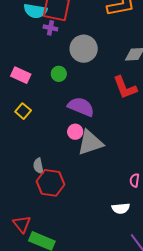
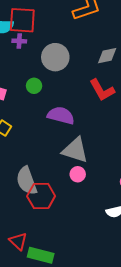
pink circle: (75, 132) -> (78, 174), moved
gray triangle: (90, 143) -> (75, 150), turned 44
gray semicircle: (38, 166) -> (27, 181), size x1.8

